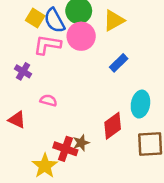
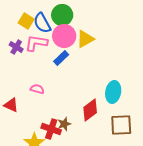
yellow triangle: (114, 20) -> (85, 39), moved
blue rectangle: (119, 63) -> (61, 58), moved
purple cross: (23, 71) -> (16, 47), moved

